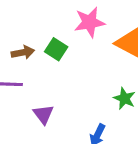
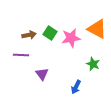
pink star: (89, 22) -> (71, 38), moved

